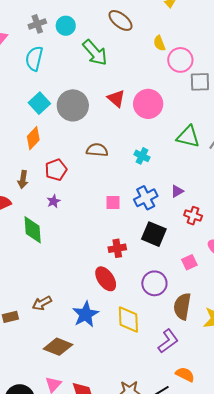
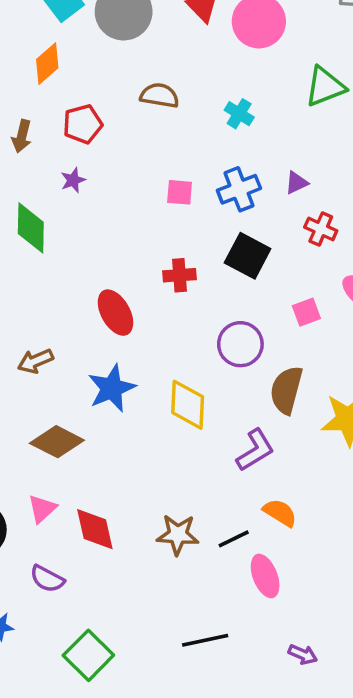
green triangle: (188, 137) -> (325, 87), turned -40
red ellipse: (106, 279) -> (115, 313), moved

